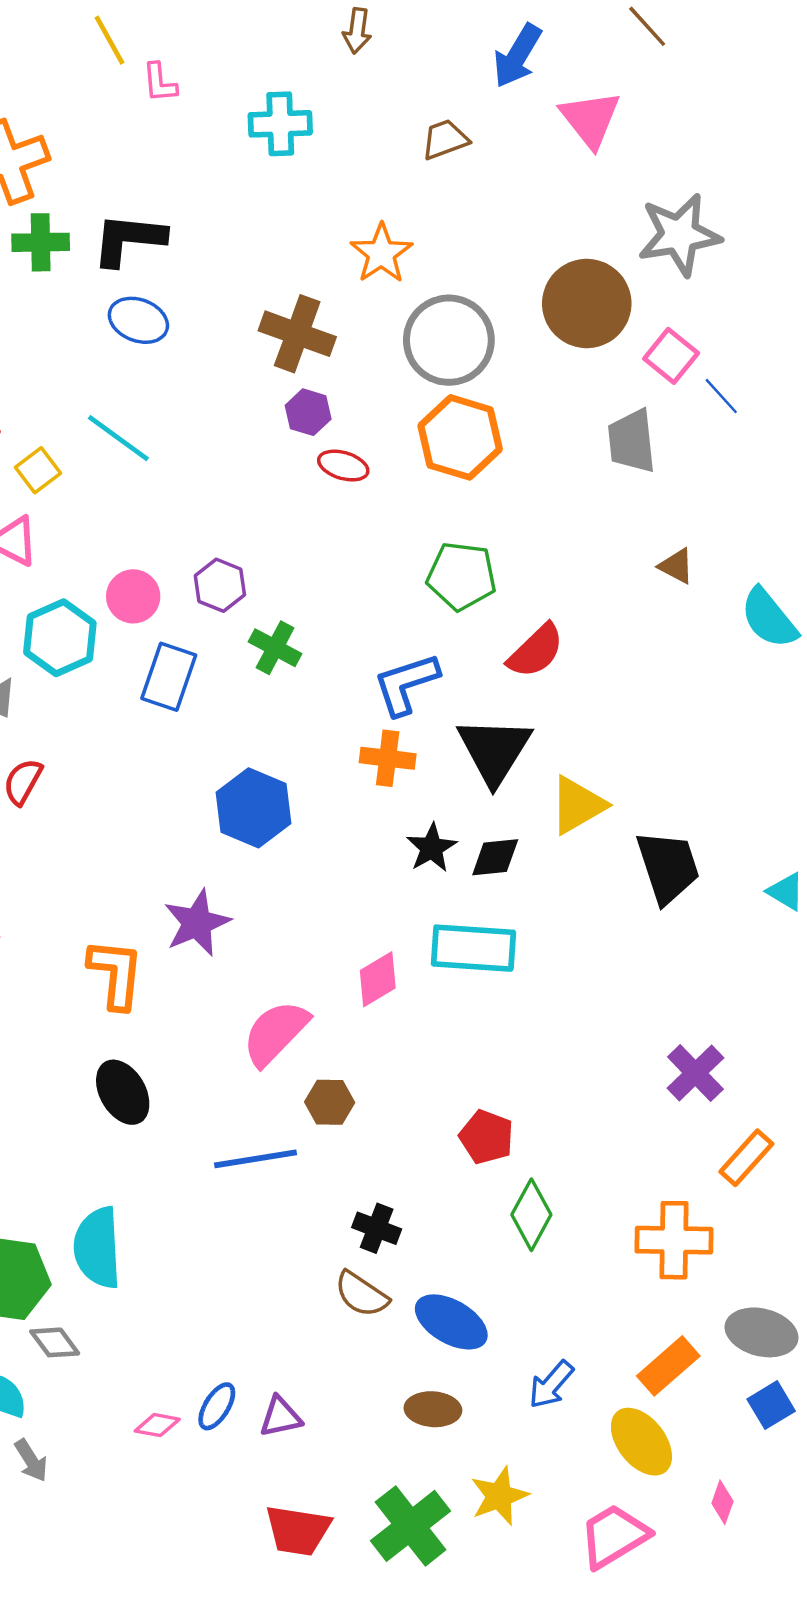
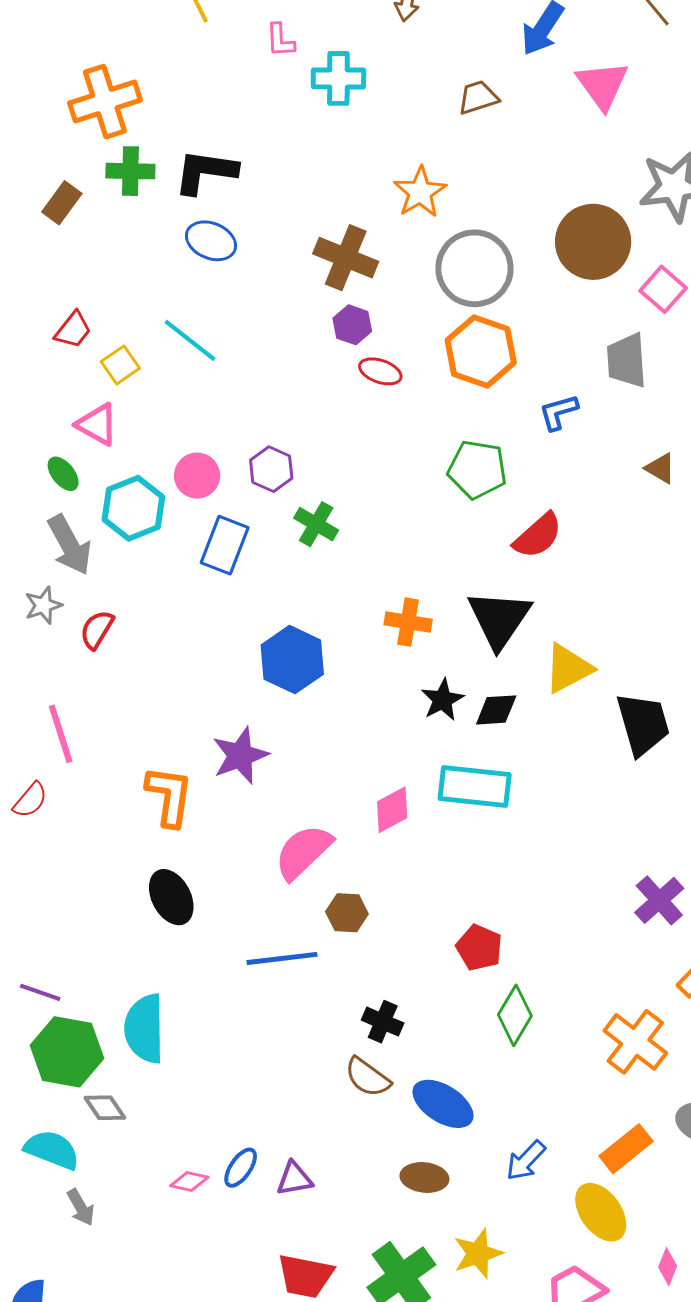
pink L-shape: (160, 83) -> (280, 40), moved
blue L-shape: (406, 684) -> (558, 412), moved, size x0.7
orange cross: (674, 1240) -> (635, 1042), turned 34

